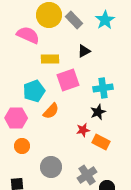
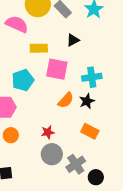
pink square: (68, 80) -> (57, 69), turned 30
orange semicircle: (51, 111) -> (66, 100), moved
red star: (83, 130) -> (48, 132), moved
gray circle: (51, 167) -> (52, 154), moved

